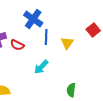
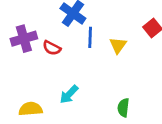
cyan arrow: (41, 67) -> (69, 94), moved

